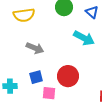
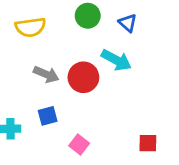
red circle: (68, 76) -> (83, 77), moved
pink square: (49, 93) -> (79, 145), moved, turned 32

